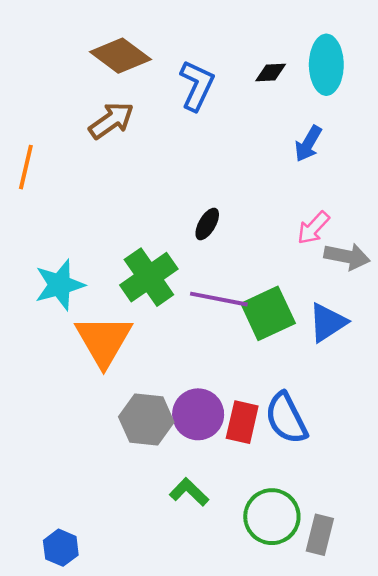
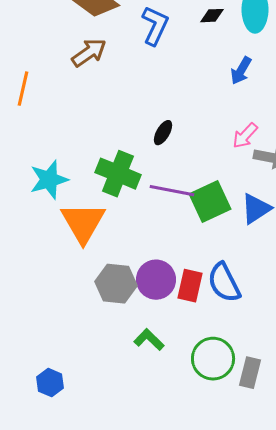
green cross: (149, 277) -> (118, 174), turned -33

